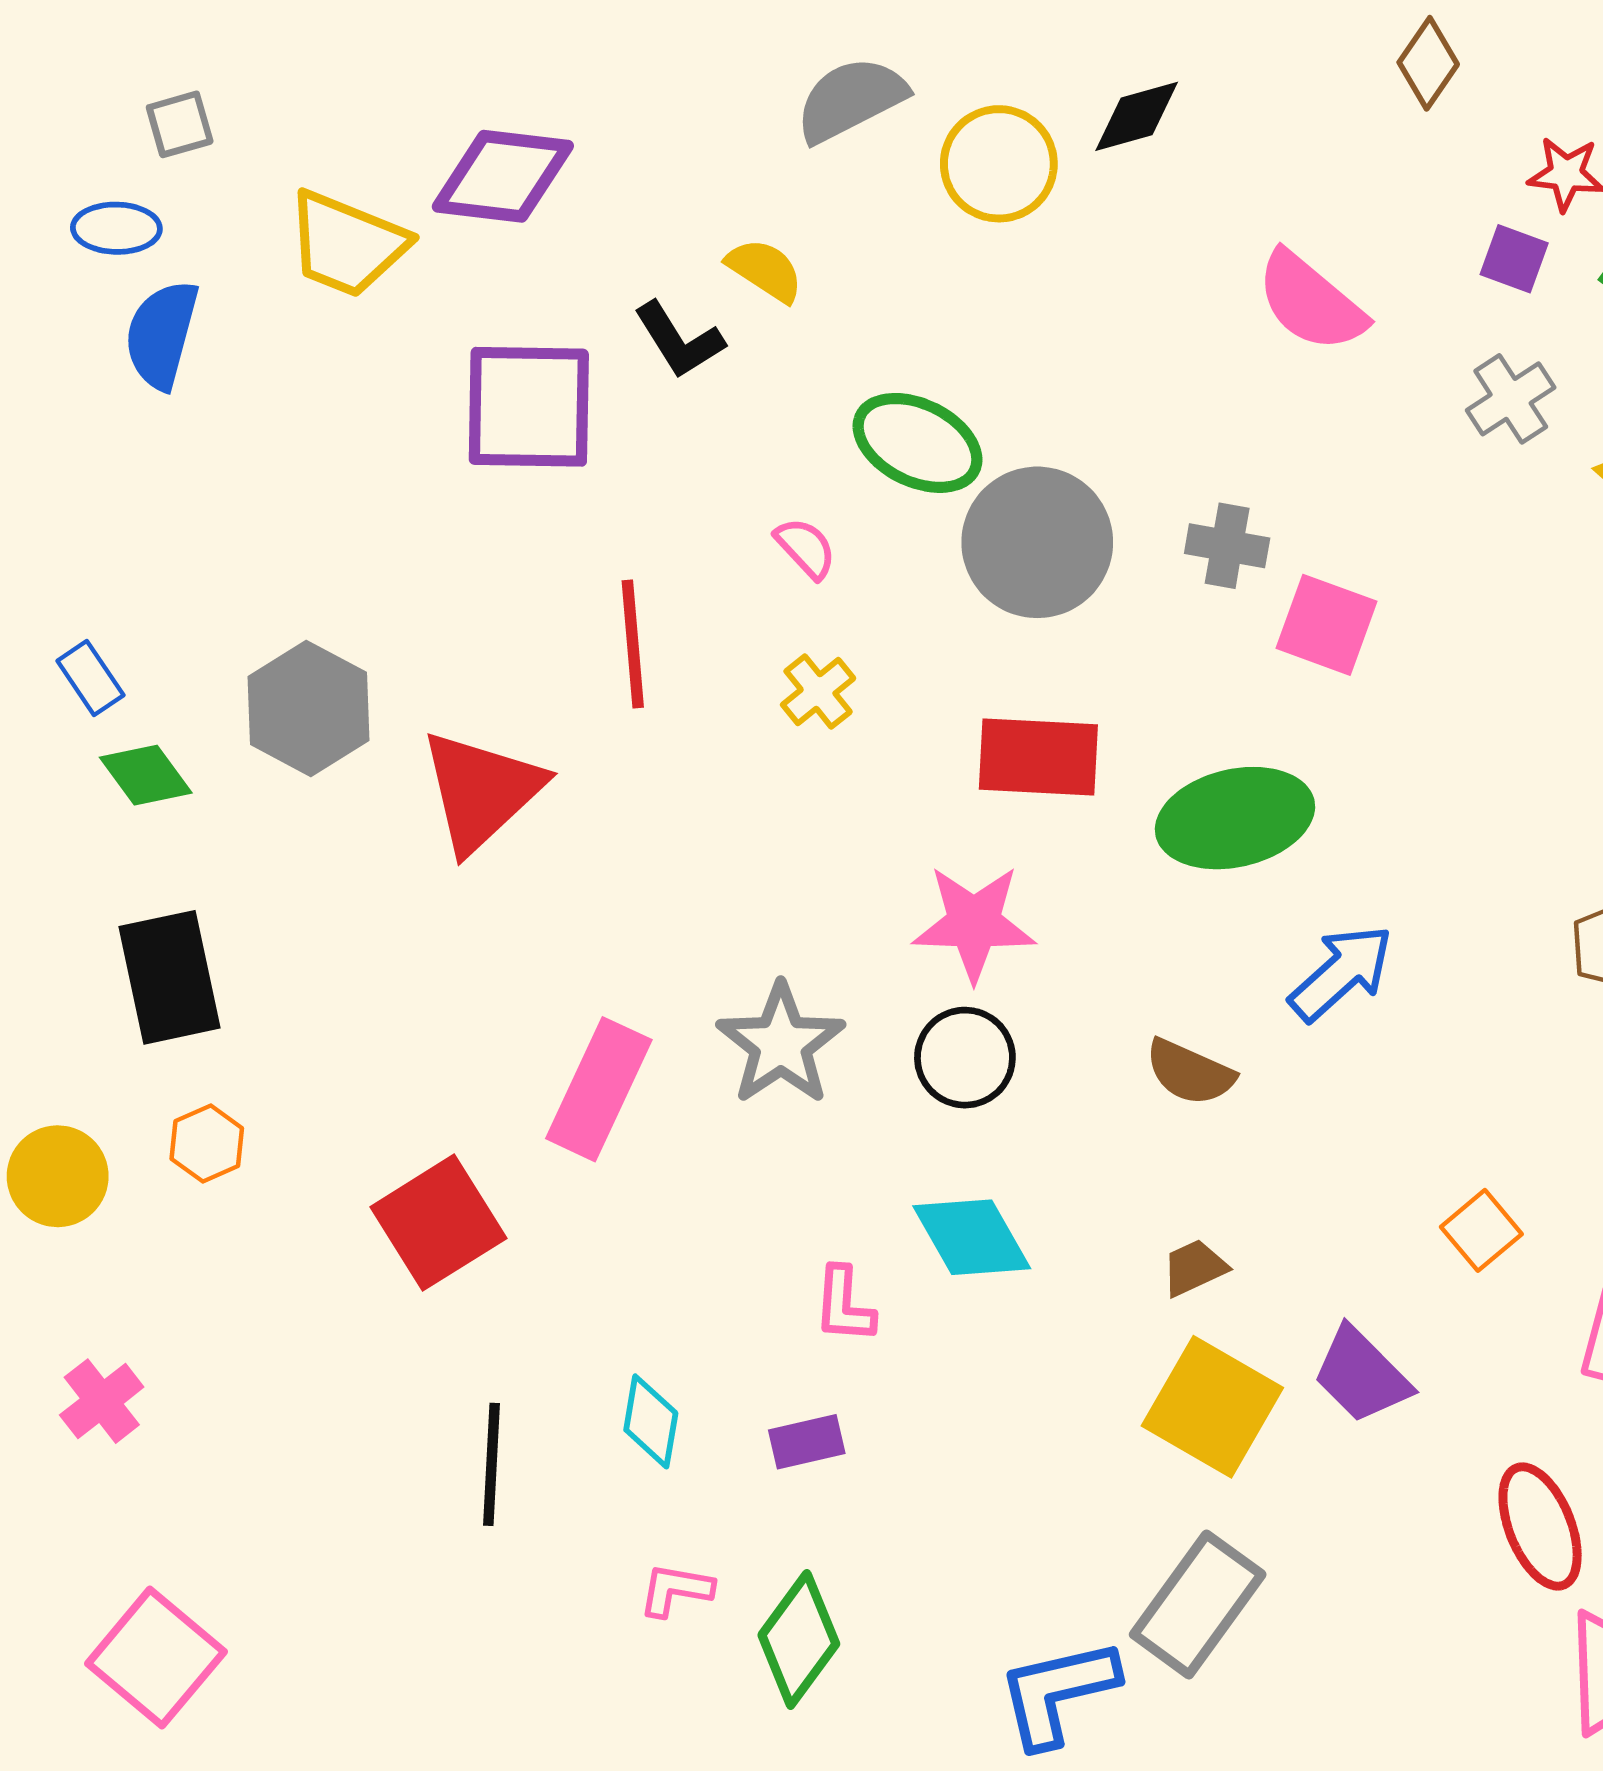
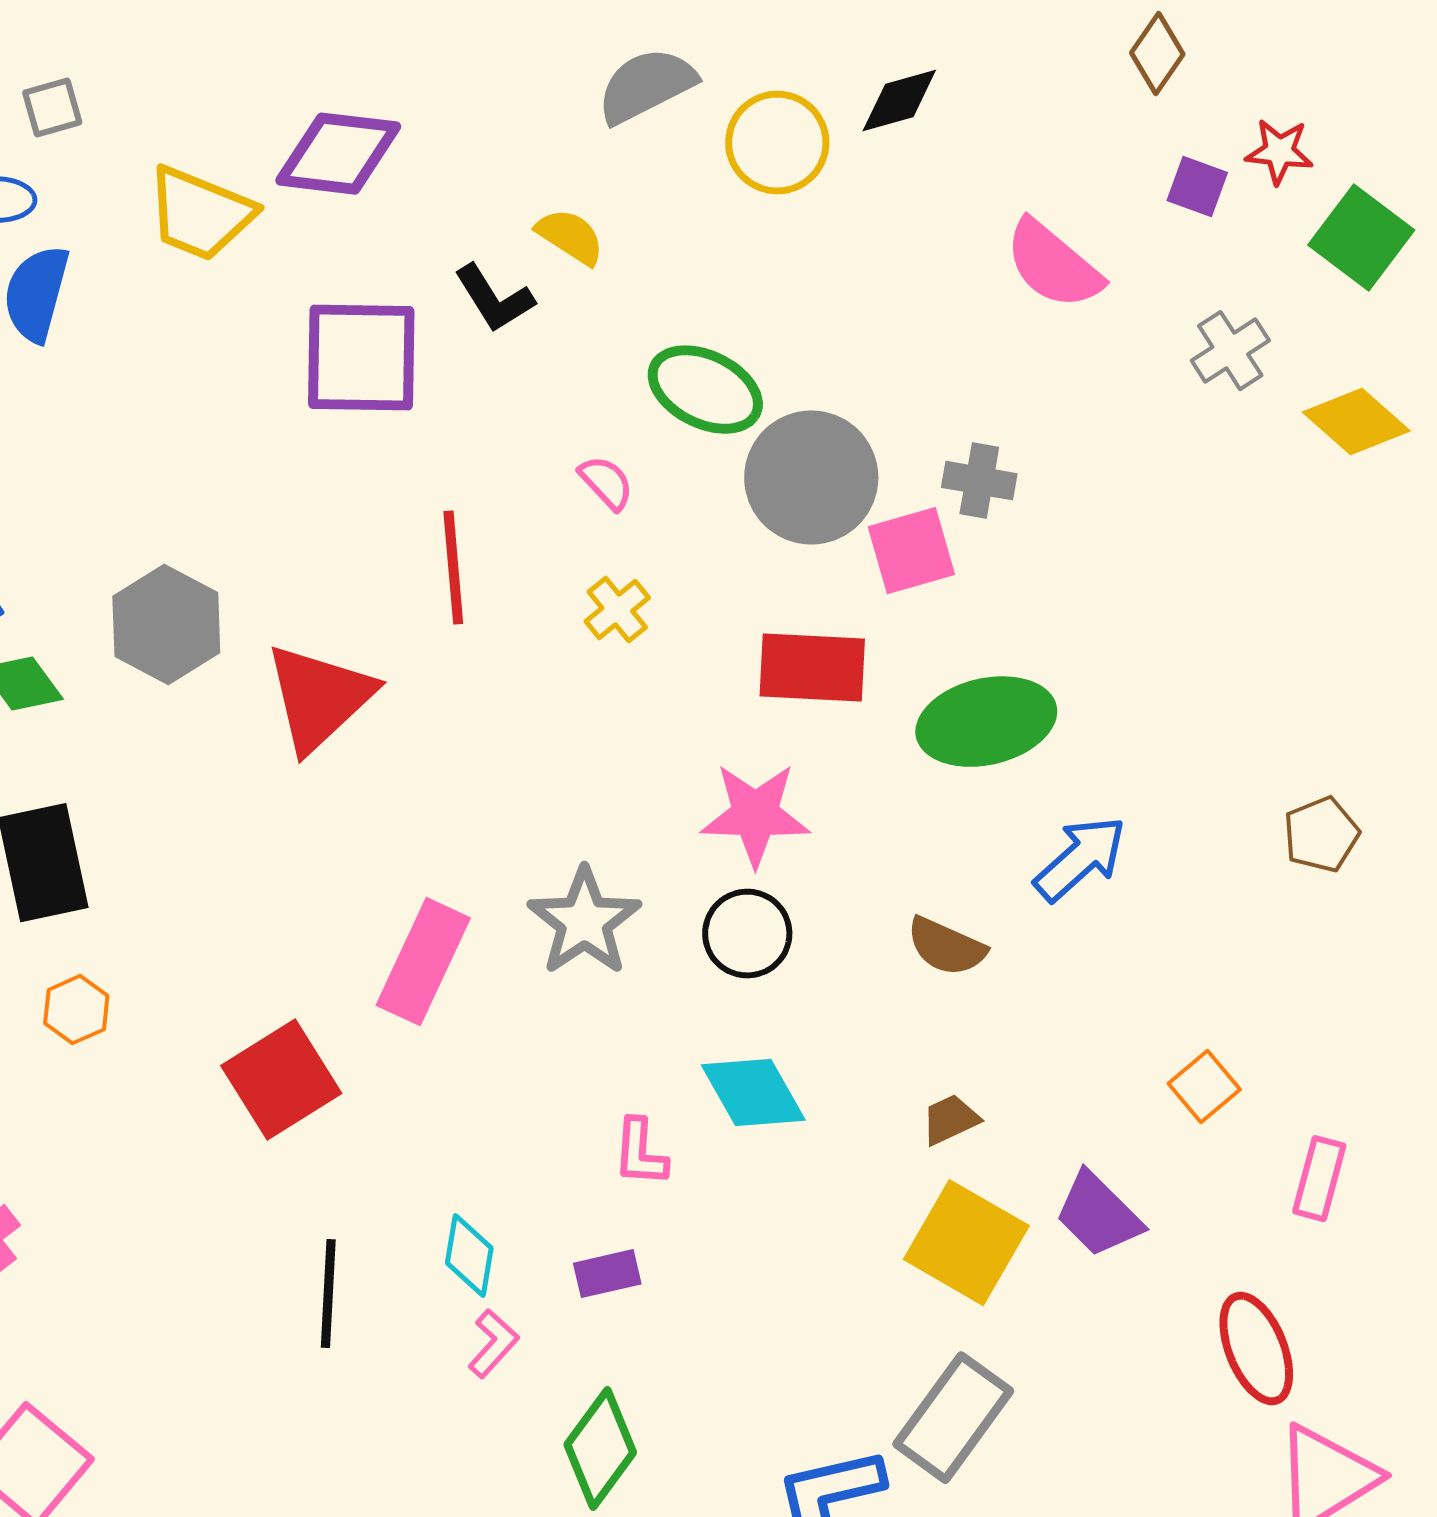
purple square: (1514, 259) -> (1197, 187), moved
pink square: (1327, 625) -> (911, 551), moved, turned -36
pink L-shape: (676, 1590) -> (493, 1344), moved, turned 122

